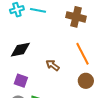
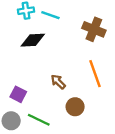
black diamond: (20, 50) -> (33, 40), moved
brown circle: (86, 81) -> (75, 107), moved

